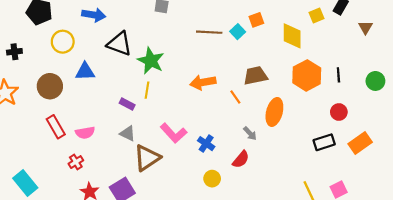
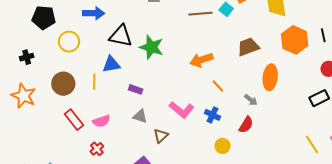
blue triangle: (85, 72) -> (111, 64), moved
yellow line: (147, 90) -> (94, 82), moved
orange line: (235, 97) -> (218, 86), moved
brown triangle: (147, 158) -> (161, 136), size x0.6

